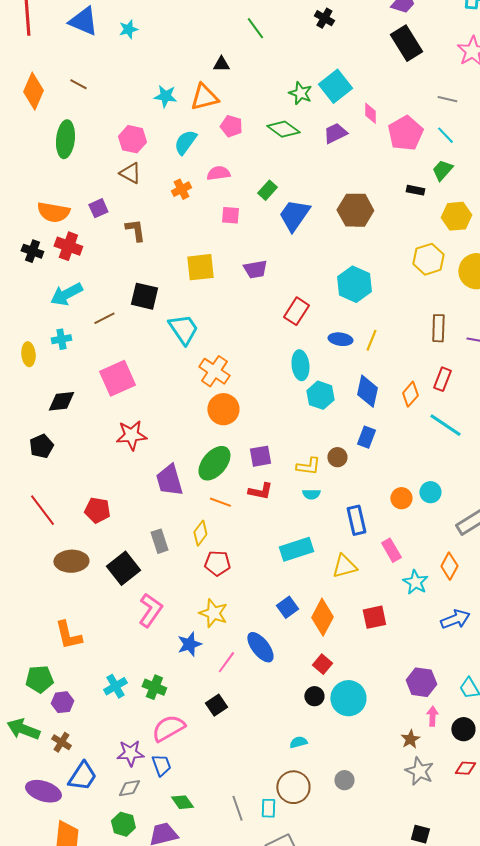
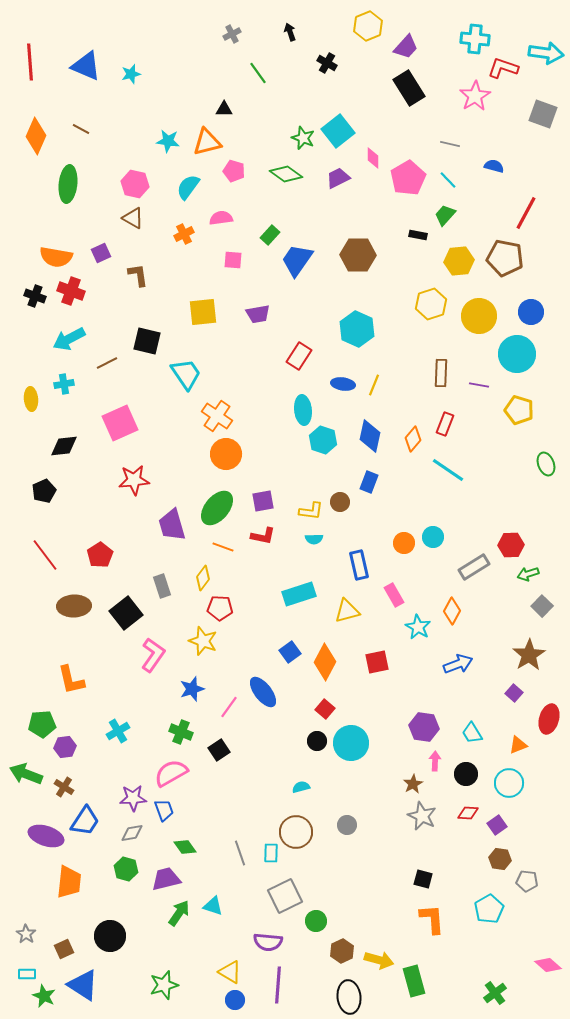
red pentagon: (97, 510) -> (100, 555), turned 30
yellow star: (213, 613) -> (203, 641), moved
green cross: (154, 687) -> (181, 732), moved

